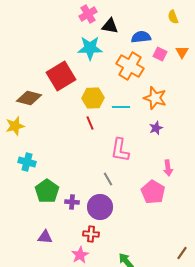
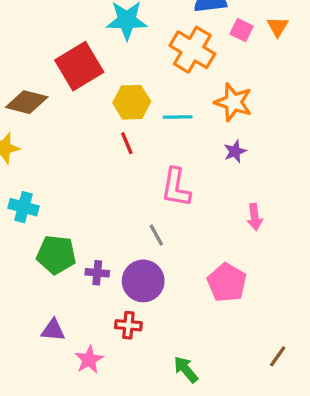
green pentagon: (47, 191) -> (56, 255), turned -30
pink pentagon: (153, 192) -> (227, 283), moved
pink star: (80, 255) -> (89, 360), moved

